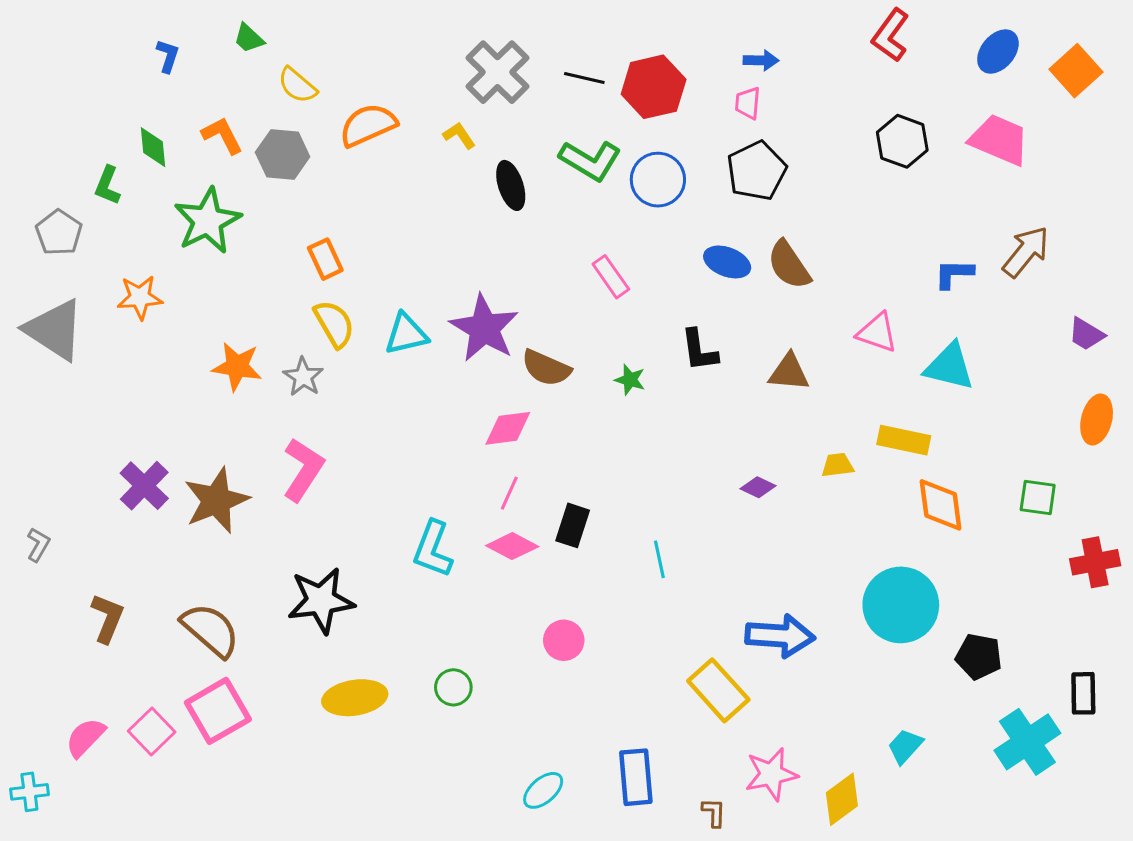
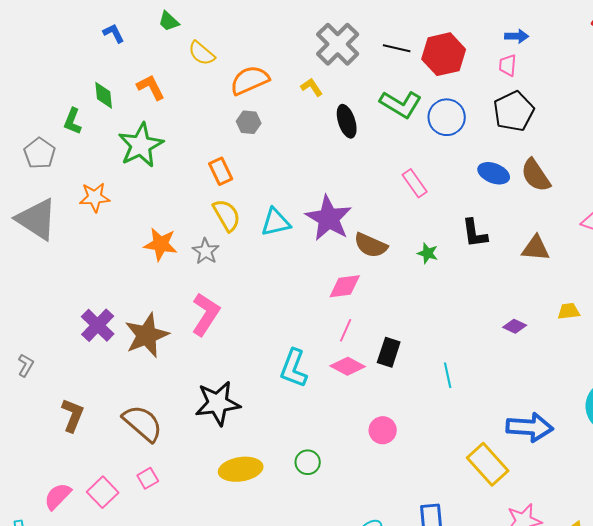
blue L-shape: (168, 56) -> (114, 33), turned -45
gray hexagon: (283, 155) -> (249, 122), moved, size x0.7
pink square: (218, 711) -> (148, 478), size x0.5

